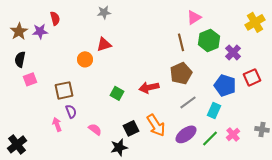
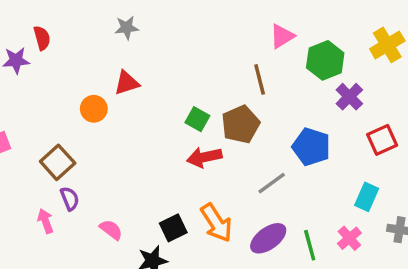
green hexagon: (209, 40) -> (325, 60), moved
brown pentagon: (181, 73) -> (241, 124), moved
blue pentagon: (225, 85) -> (311, 147), moved
brown square: (64, 90) -> (58, 162), turned -30
green square: (117, 93) -> (197, 119), moved
cyan rectangle: (214, 110) -> (367, 197), moved
green line: (210, 138) -> (310, 245), turned -60

